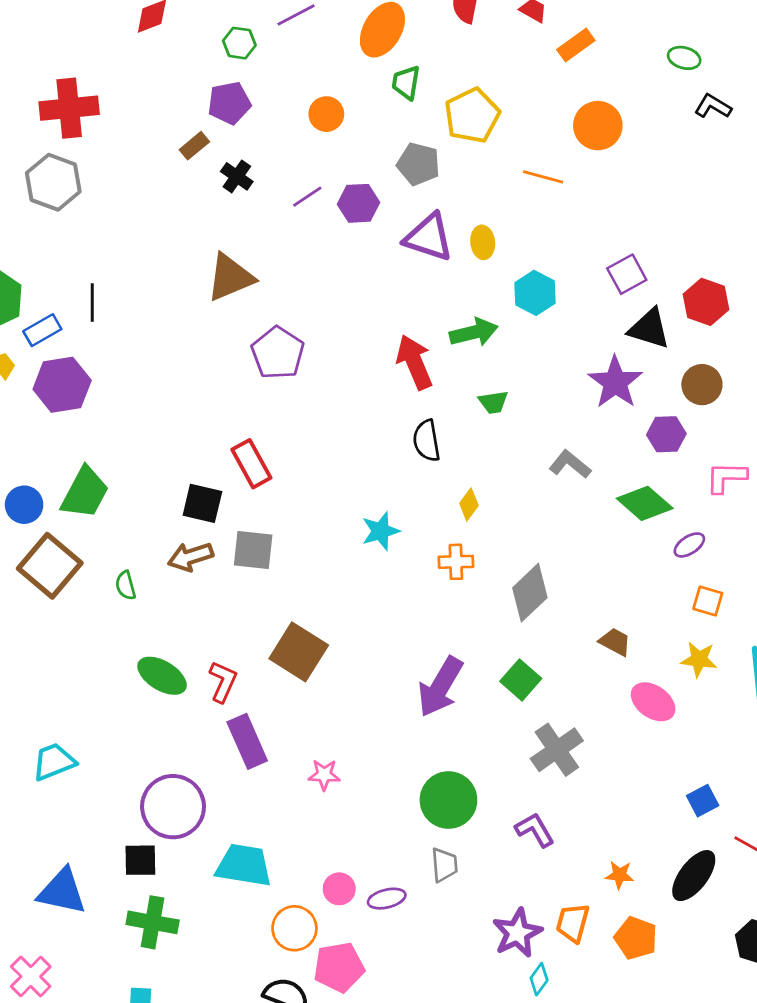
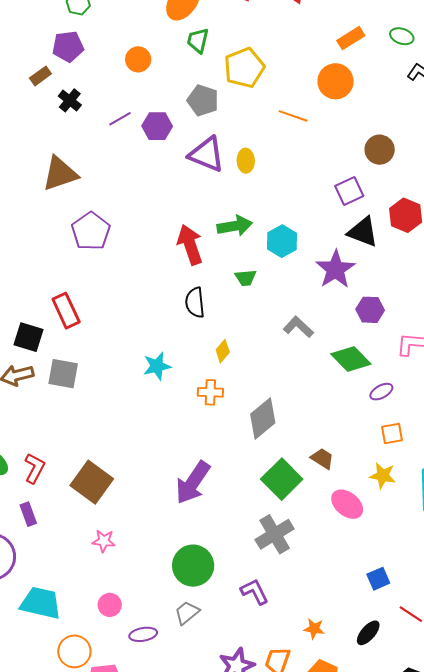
orange rectangle: (576, 45) -> (351, 38), moved
cyan hexagon: (535, 293) -> (282, 241), moved
brown circle: (702, 385) -> (380, 150), moved
orange square: (708, 601) -> (392, 433), turned -30
brown square: (299, 652) -> (92, 482), moved
green square: (521, 680) -> (282, 479), moved, size x1.4
purple rectangle: (247, 741) -> (28, 514), moved, size x0.6
gray trapezoid: (444, 865) -> (187, 613), turned -128
black ellipse: (694, 876) -> (368, 633), size x0.7
pink circle: (339, 889) -> (110, 605), moved

